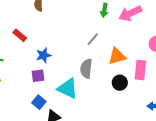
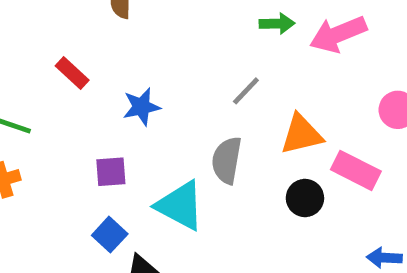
green arrow: (104, 10) -> (277, 24), turned -104
blue star: (44, 55) -> (141, 107), moved
pink rectangle: (140, 70) -> (356, 170), turned -72

